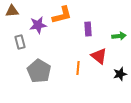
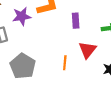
red triangle: (99, 56) -> (87, 50), turned 30

